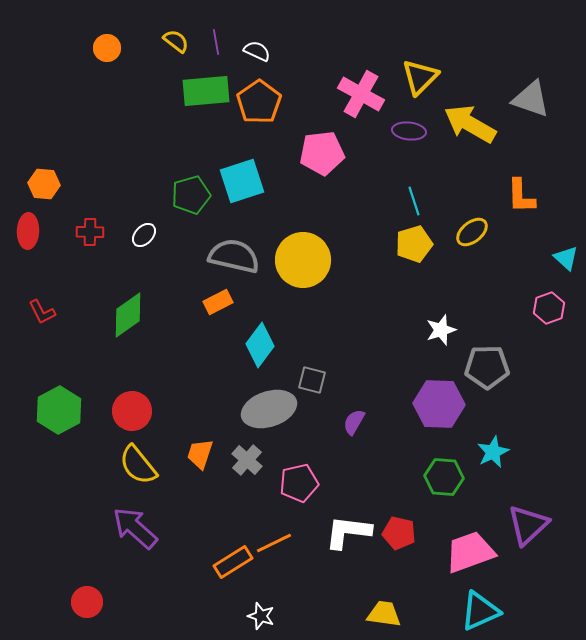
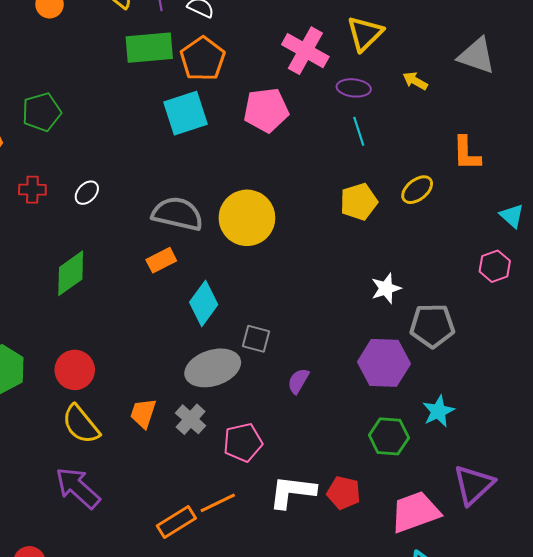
yellow arrow: (470, 124) -> (415, 81), size x0.5
cyan square: (242, 181) -> (186, 113), moved
green pentagon: (191, 195) -> (41, 112), moved
cyan line: (414, 201) -> (359, 131), moved

